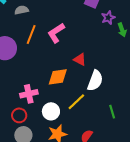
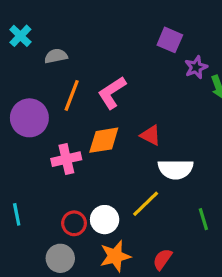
orange diamond: (58, 77) -> (104, 140), moved
white semicircle: (95, 81) -> (176, 169), turned 70
pink cross: (29, 94) -> (66, 159), moved
red circle: (19, 115) -> (74, 223), moved

